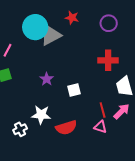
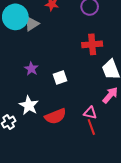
gray triangle: (51, 35) -> (32, 24), size x0.7
red line: (103, 110) -> (91, 127), moved
white star: (41, 115) -> (29, 105), turned 30

